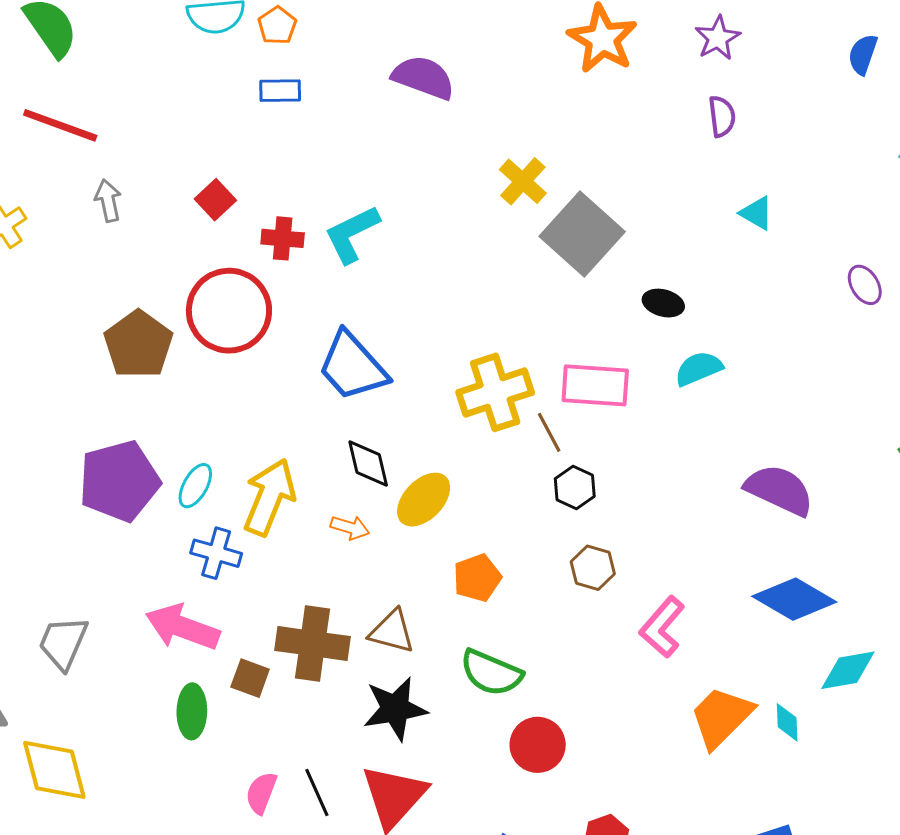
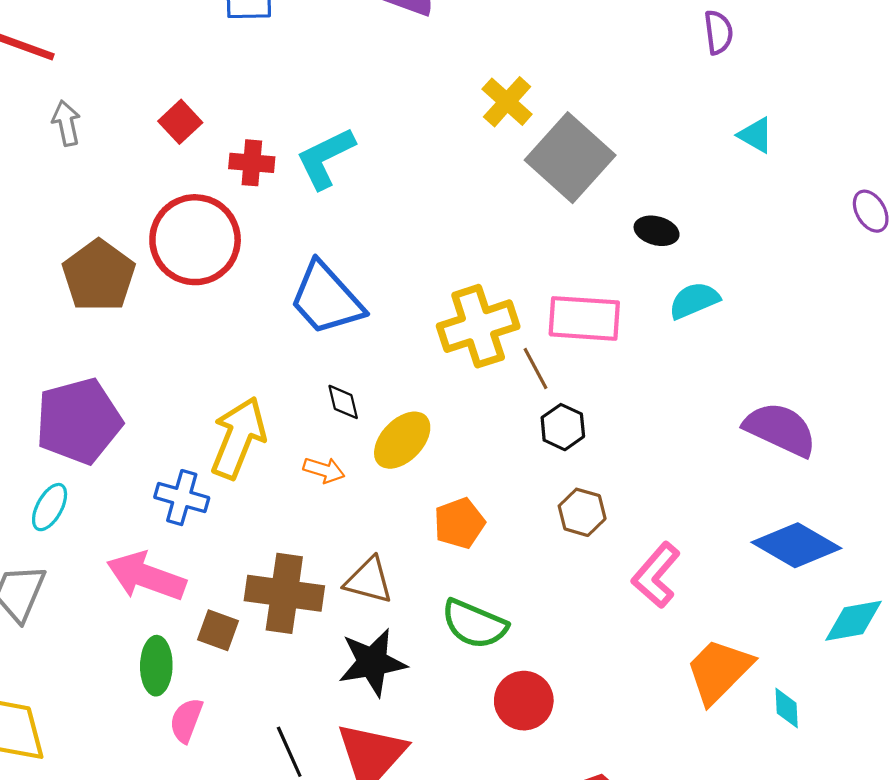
black diamond: (368, 463) -> (343, 402), size x0.7
cyan ellipse: (195, 486) -> (50, 507), moved
cyan diamond: (787, 722) -> (787, 708), moved
pink semicircle: (261, 793) -> (186, 720), moved

